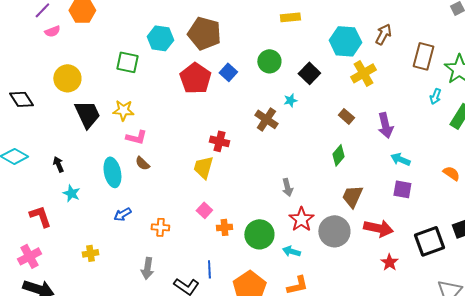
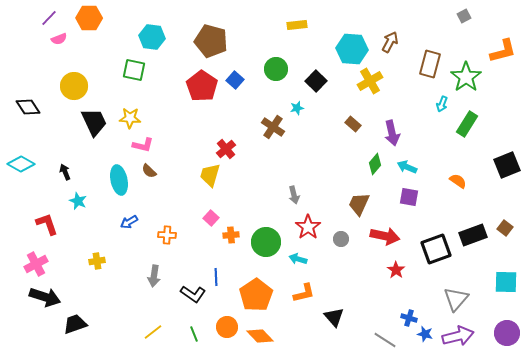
cyan hexagon: (160, 38) -> (152, 37), moved
red cross: (219, 141) -> (226, 149), turned 36
green diamond: (338, 155) -> (375, 164), moved
gray circle: (334, 231) -> (341, 239), size x0.5

